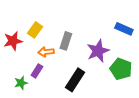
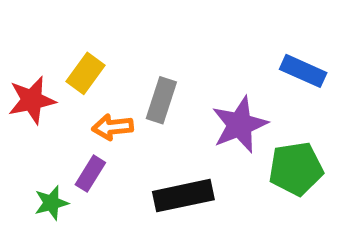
green pentagon: (121, 69) -> (296, 169), turned -30
black rectangle: (75, 80) -> (183, 196), turned 45

